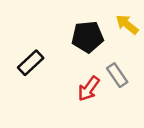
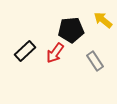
red arrow: (89, 89) -> (55, 53), moved

